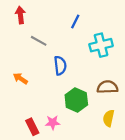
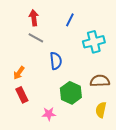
red arrow: (20, 15) -> (34, 18), moved
orange arrow: (20, 78) -> (19, 73), turned -88
red rectangle: (32, 127) -> (22, 95), moved

